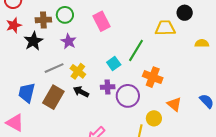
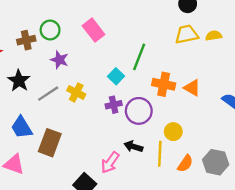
yellow trapezoid: (165, 28) -> (187, 34), moved
black star: (33, 41) -> (19, 81), moved
black arrow: (81, 92) -> (133, 147), moved
blue trapezoid: (27, 93) -> (22, 127), turned -35
brown rectangle: (53, 97) -> (50, 143), moved
orange triangle: (174, 104) -> (192, 88), moved

